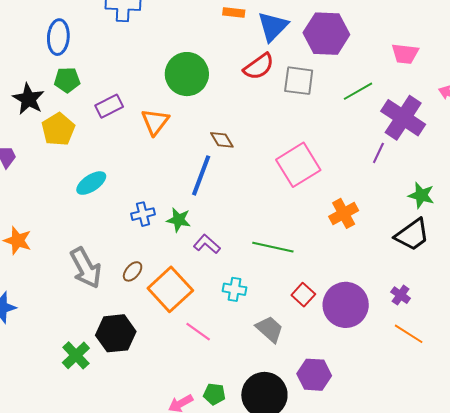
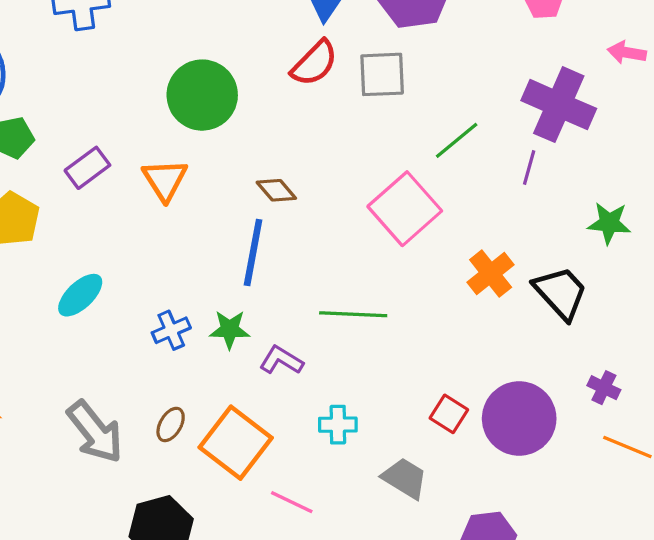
green line: (358, 91) -> (457, 140), moved
black trapezoid: (412, 235) -> (561, 293), moved, turned -87
green line: (273, 247) -> (353, 314), moved

